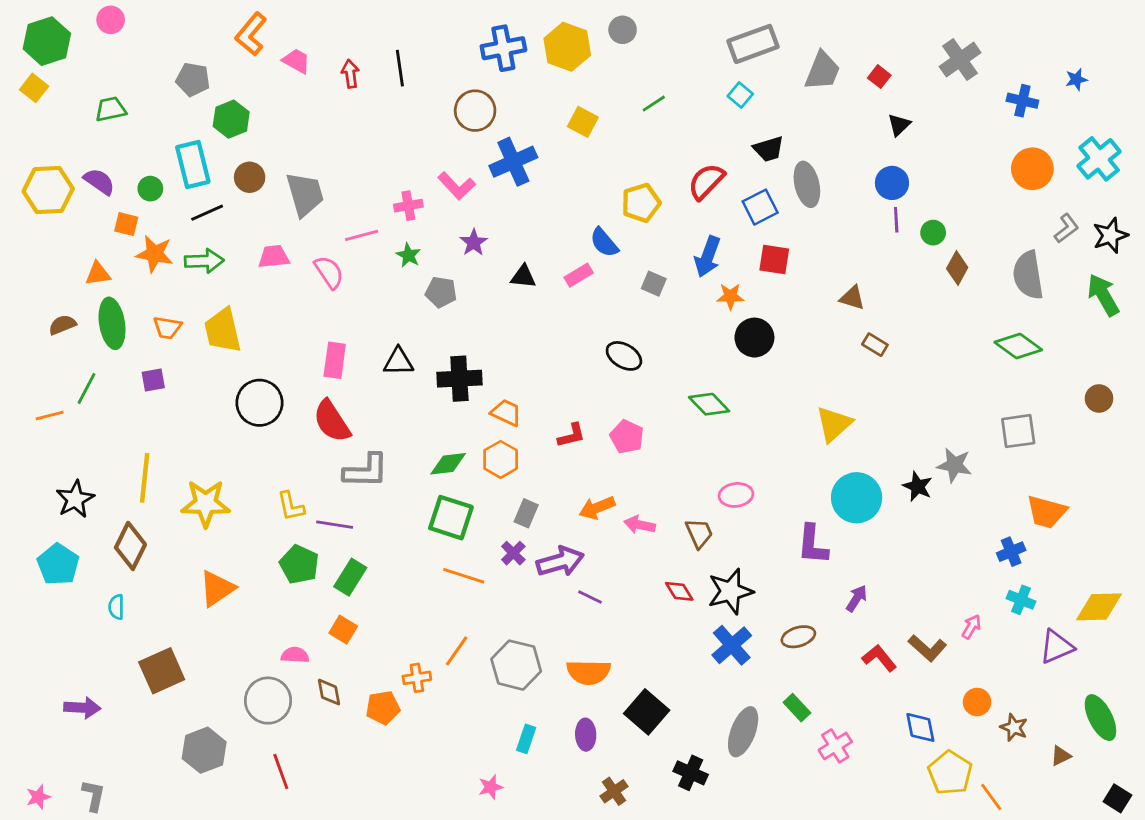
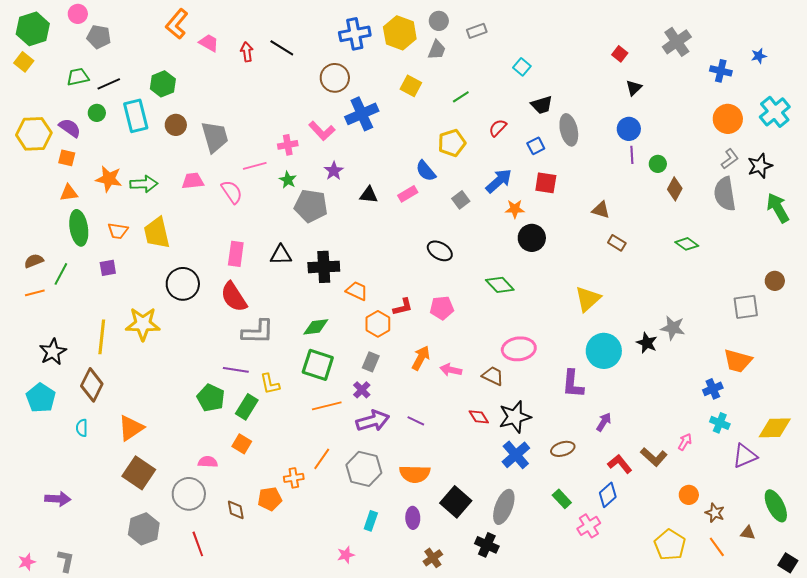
gray rectangle: (753, 44) -> (477, 31), moved, size x0.6
black line: (400, 68) -> (282, 48), turned -50
gray trapezoid: (822, 71) -> (437, 50), moved, size x0.7
gray pentagon: (193, 79) -> (99, 37), moved
green line: (654, 104) -> (461, 97), moved
red semicircle: (706, 182) -> (498, 128), size x0.7
green circle: (150, 189) -> (97, 113), moved
blue square: (760, 207) -> (536, 146), size x0.7
black line: (207, 213) -> (109, 84), moved
orange square: (126, 224) -> (67, 158), moved
gray L-shape: (1066, 228) -> (730, 159), moved
black star: (1110, 235) -> (760, 166), moved
blue arrow: (708, 257) -> (499, 181), turned -152
gray square: (654, 284) -> (461, 200), turned 30
gray pentagon: (441, 292) -> (311, 206), size x1.5
brown semicircle: (62, 325) -> (34, 261), moved
green diamond: (1018, 346) -> (687, 244), moved, size x0.7
gray square: (1018, 431) -> (746, 307), moved
pink pentagon: (627, 437) -> (442, 308), turned -30
orange hexagon: (501, 459) -> (378, 324), moved
pink ellipse: (736, 495) -> (519, 349), size x1.4
yellow star: (206, 503) -> (143, 324), moved
yellow L-shape: (291, 506) -> (270, 384), moved
orange arrow: (597, 508) -> (421, 358), turned 140
brown trapezoid: (699, 533) -> (493, 376), turned -40
purple arrow: (560, 562) -> (373, 421), moved
orange line: (464, 576) -> (327, 406), turned -32
orange triangle: (217, 589) -> (131, 428), moved
brown square: (162, 671) -> (139, 473), moved, turned -32
brown diamond: (329, 692) -> (236, 510), moved
blue diamond: (920, 727) -> (608, 495), moved, turned 60
gray ellipse: (743, 732) -> (504, 507), moved
brown triangle: (1061, 756) -> (748, 533), turned 35
orange line: (991, 797) -> (717, 547), moved

